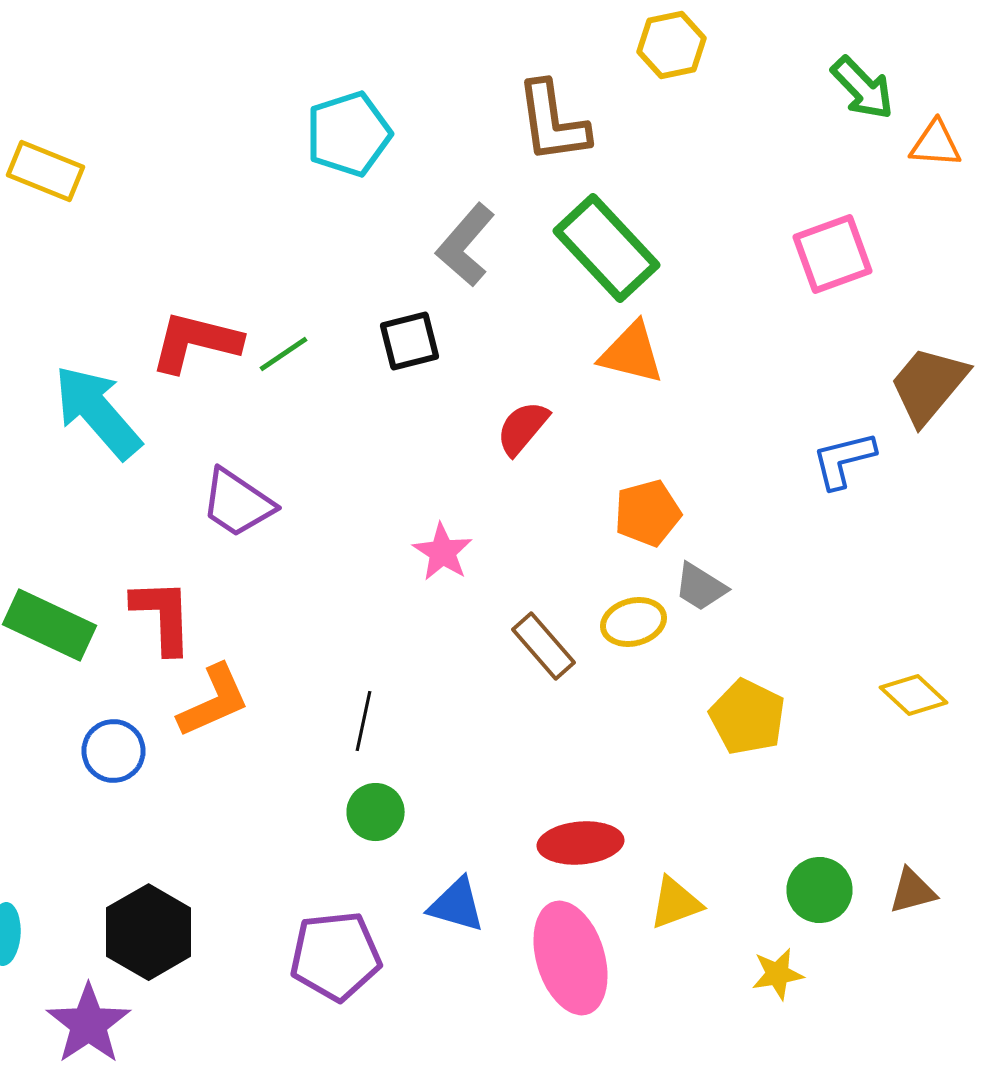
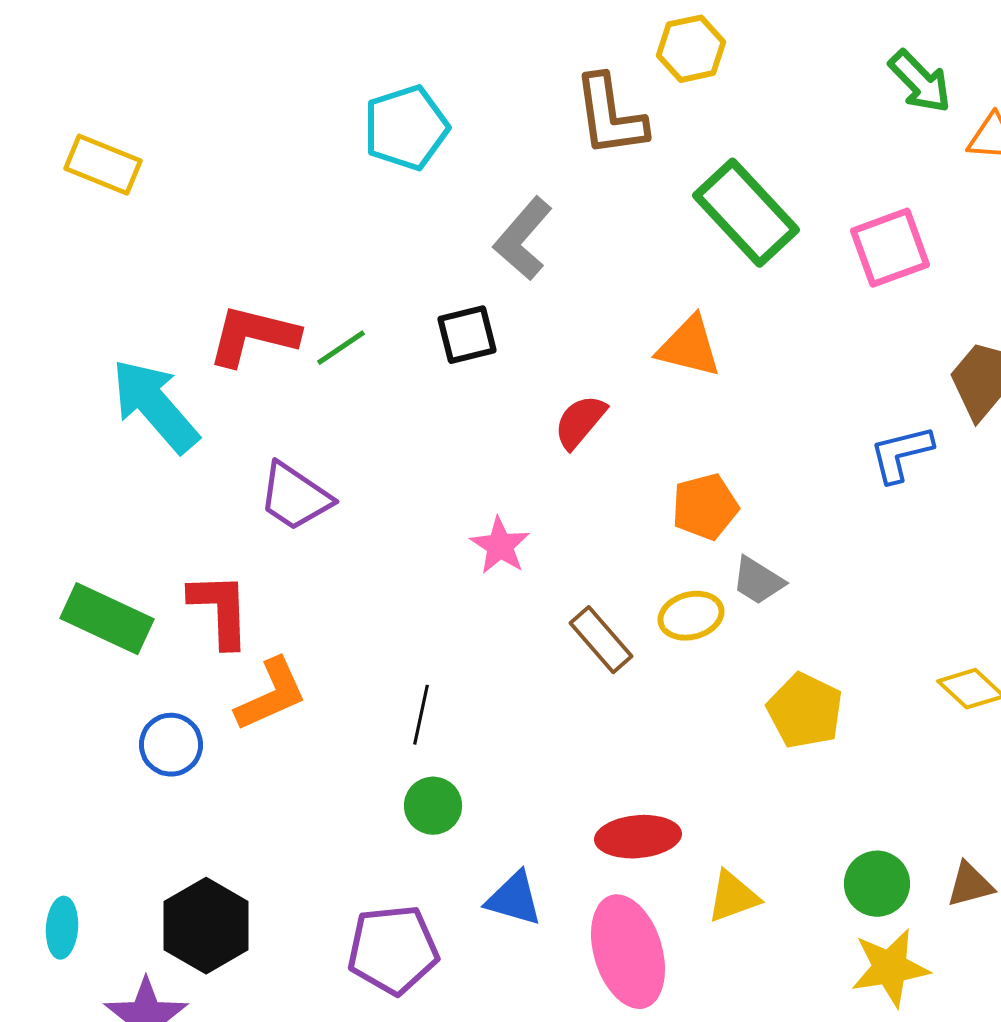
yellow hexagon: (672, 45) -> (691, 49), moved
green rectangle: (606, 248) -> (746, 213), moved
yellow star: (778, 974) -> (890, 968), moved, size x1.5

